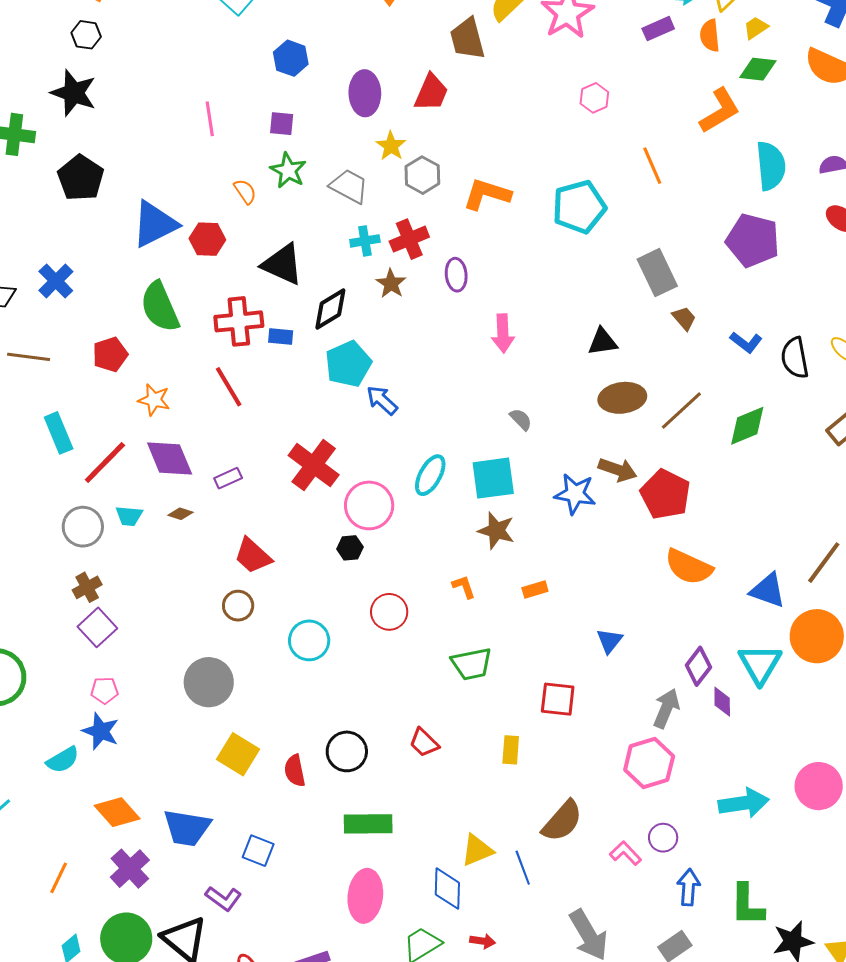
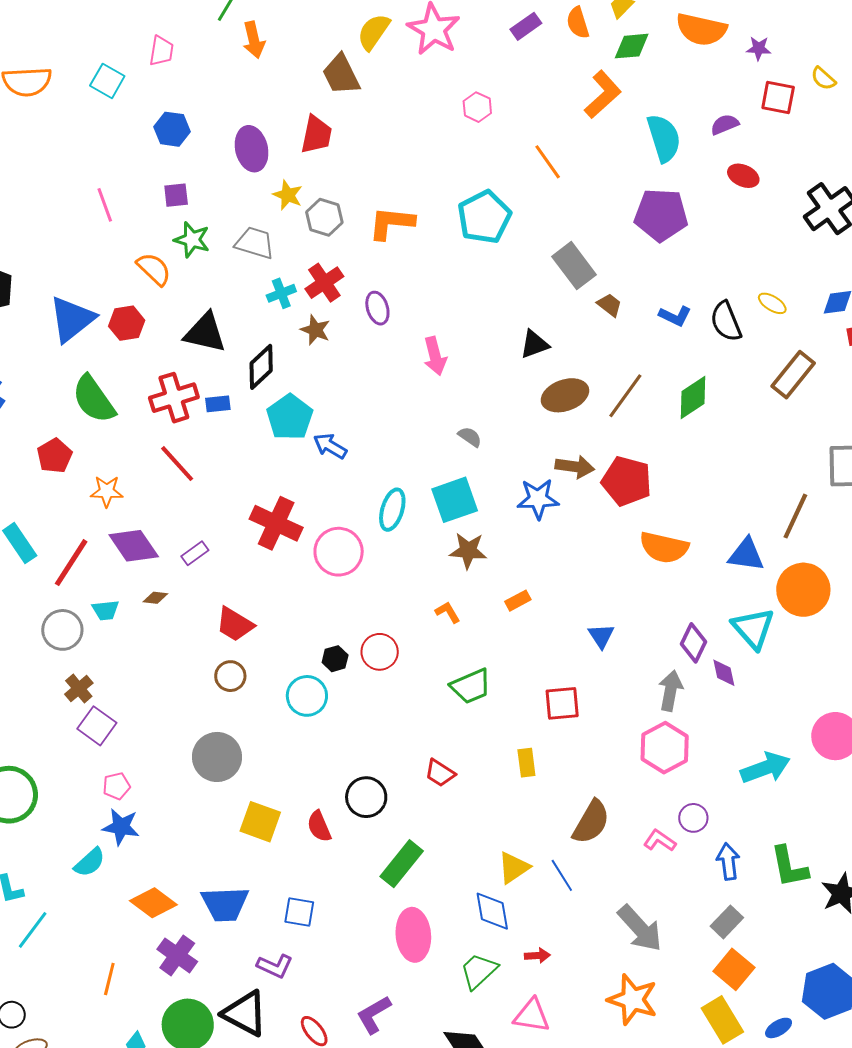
orange semicircle: (245, 191) -> (154, 269), size x1.4
black hexagon: (350, 548) -> (335, 659), moved
green rectangle: (368, 824) -> (402, 864), turned -39

